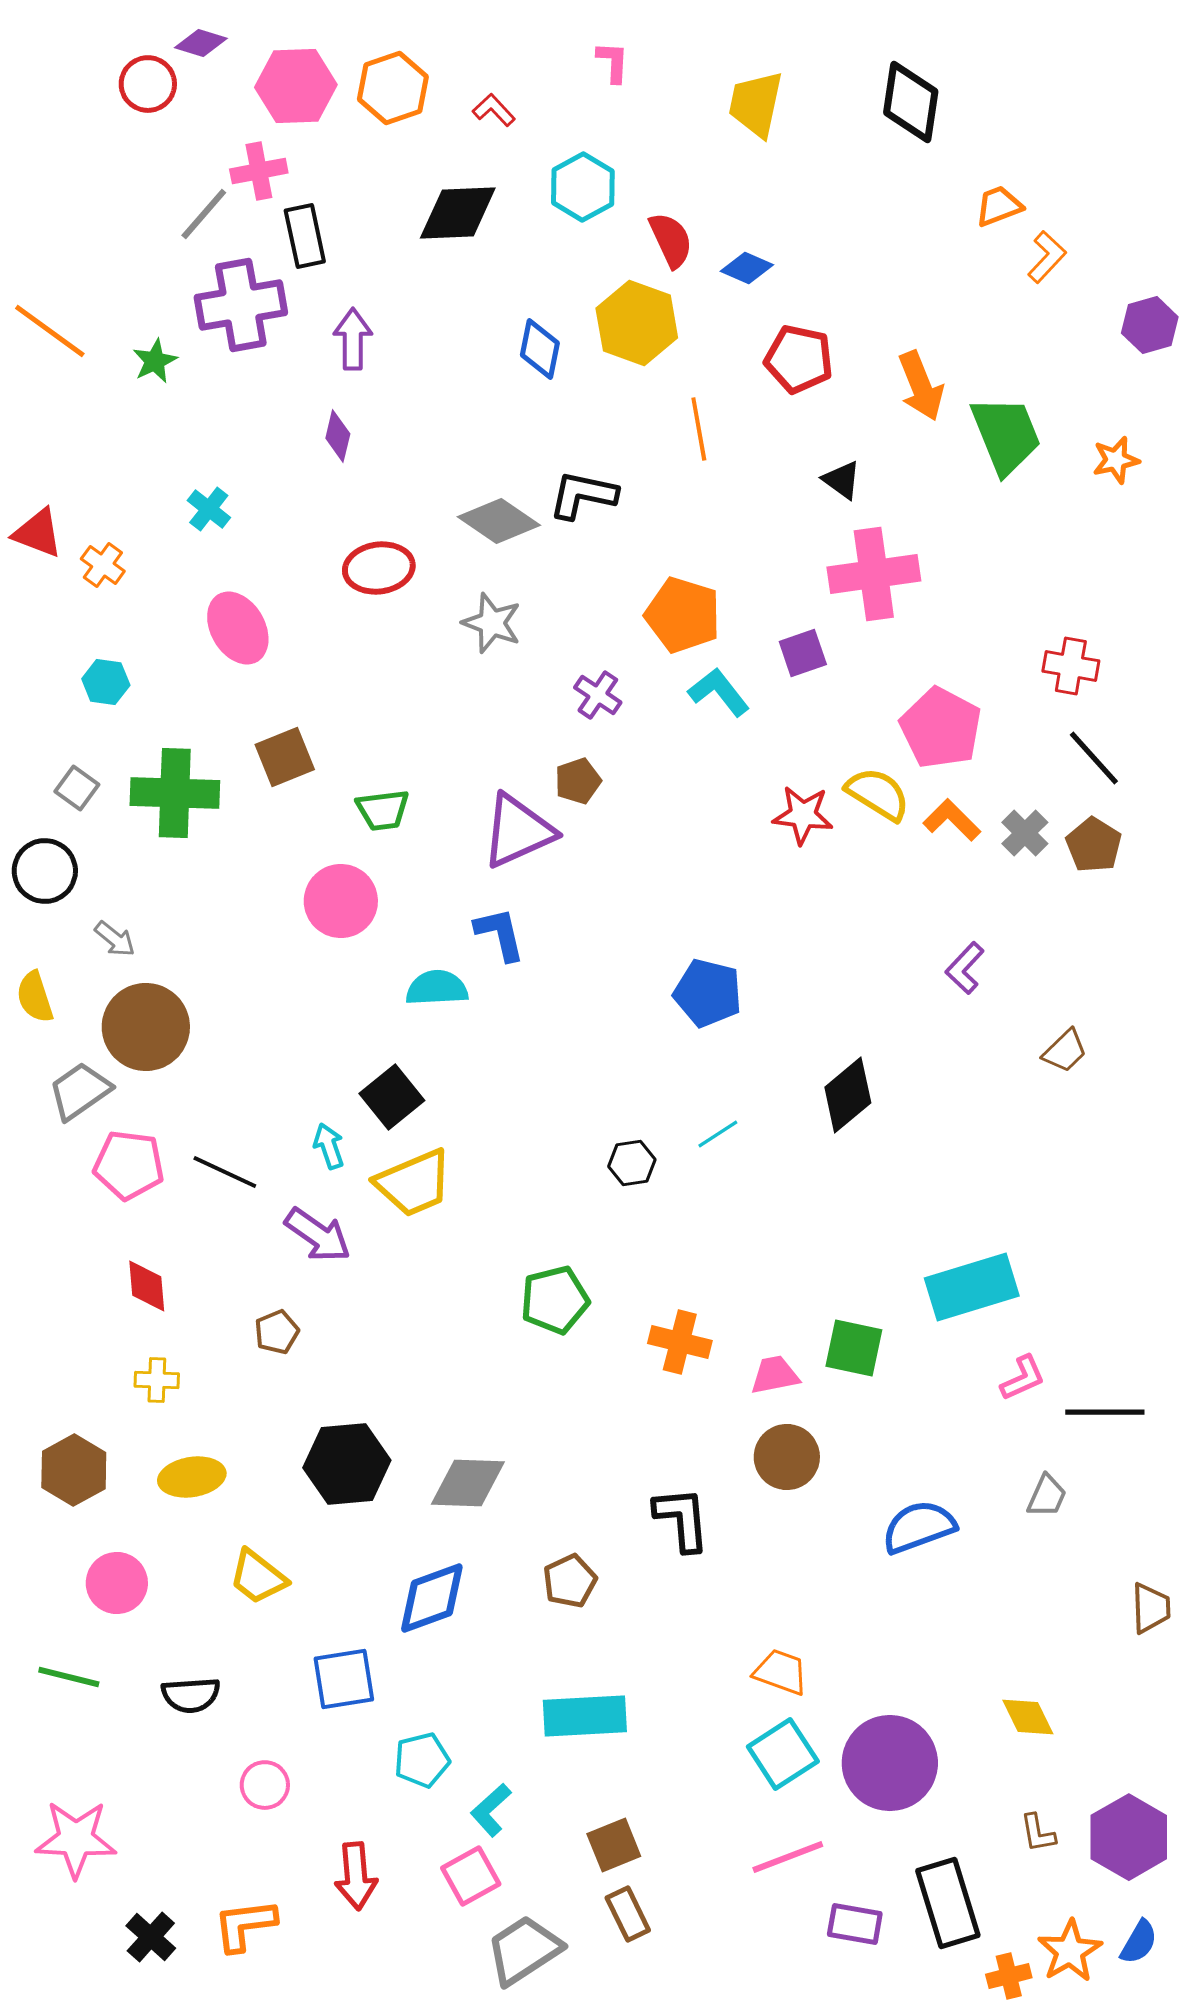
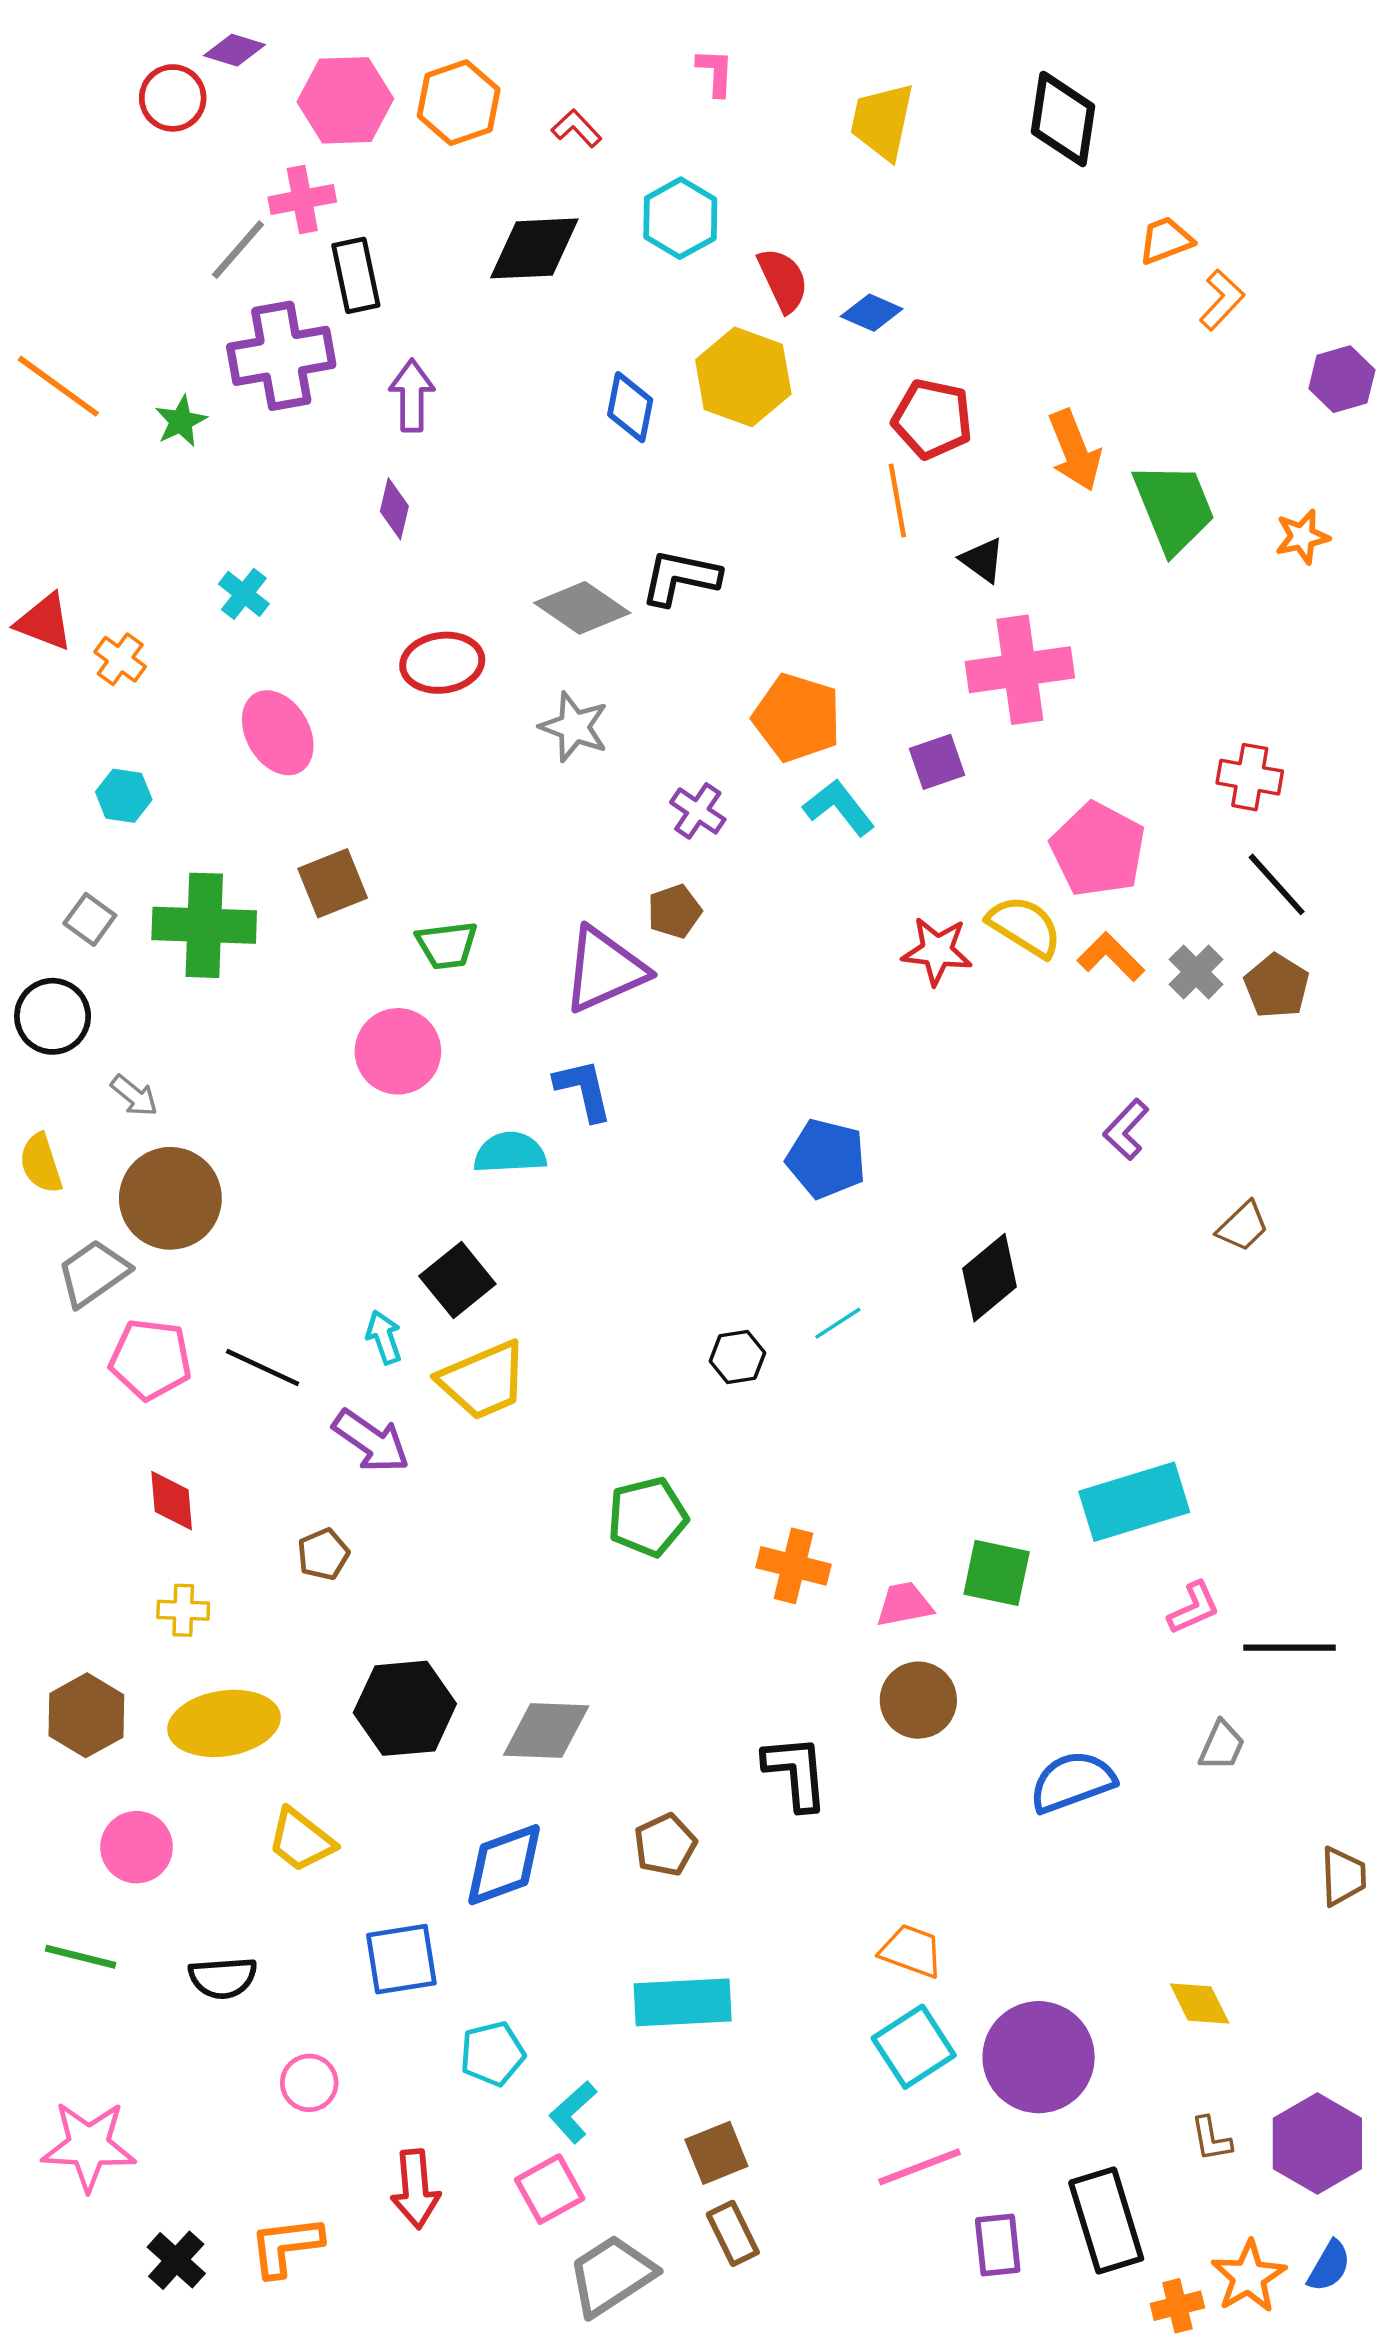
orange line: (699, 429) -> (897, 501), moved
yellow ellipse: (192, 1477) -> (224, 1723), size x1.4
purple rectangle: (855, 1924) -> (998, 2245), turned 74

